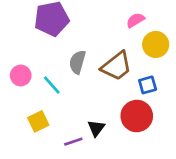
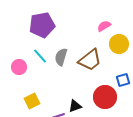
cyan line: (52, 85) -> (40, 56), moved
blue square: (148, 85) -> (123, 80), moved
black triangle: (96, 128) -> (75, 106), turned 32

